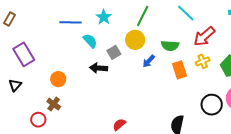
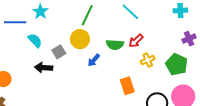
cyan star: (104, 17) -> (40, 12), moved
red arrow: (204, 36) -> (136, 41), moved, size x0.7
orange rectangle: (179, 70) -> (127, 86), moved

